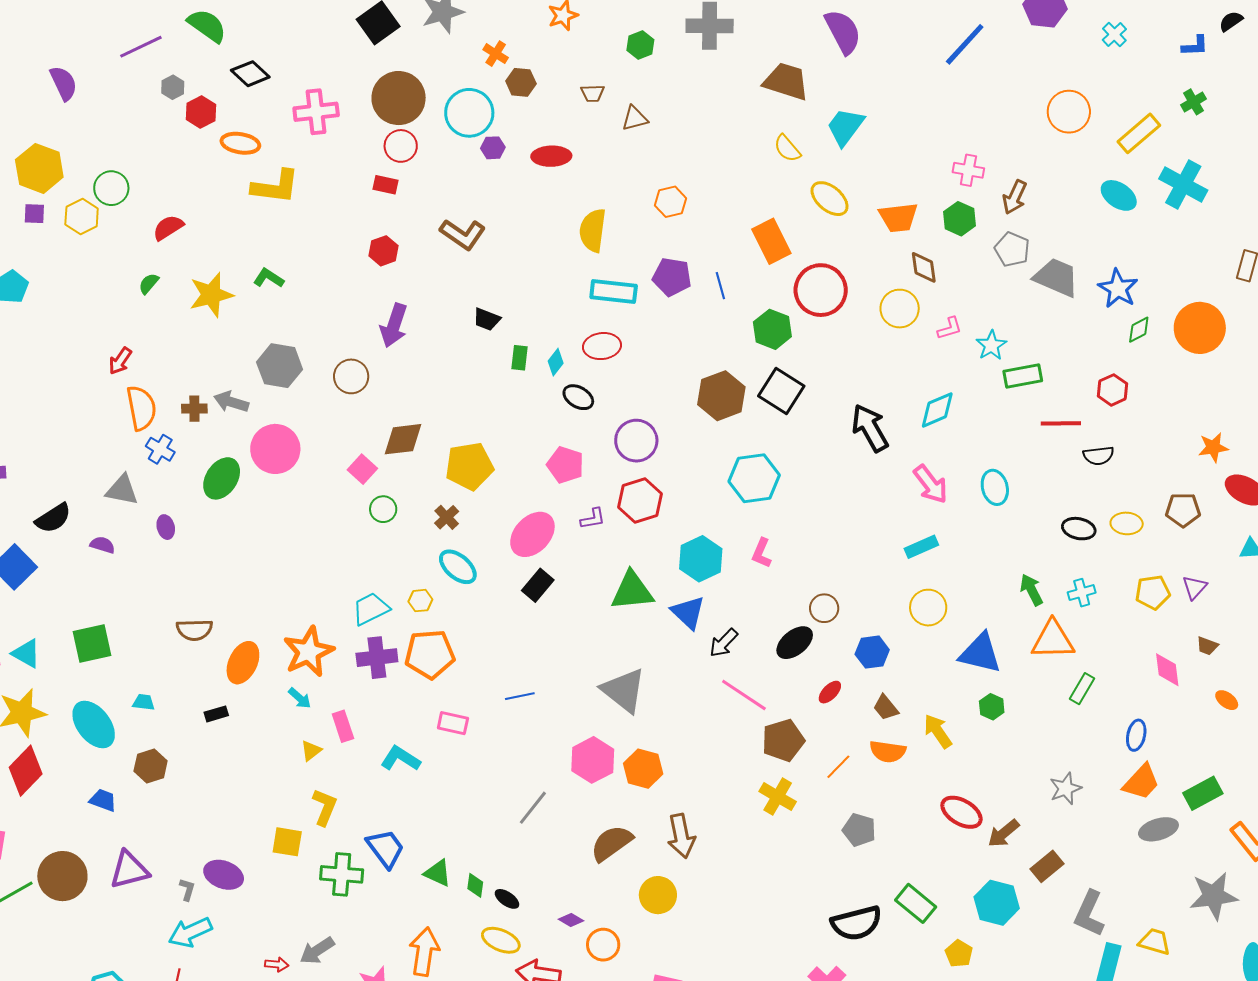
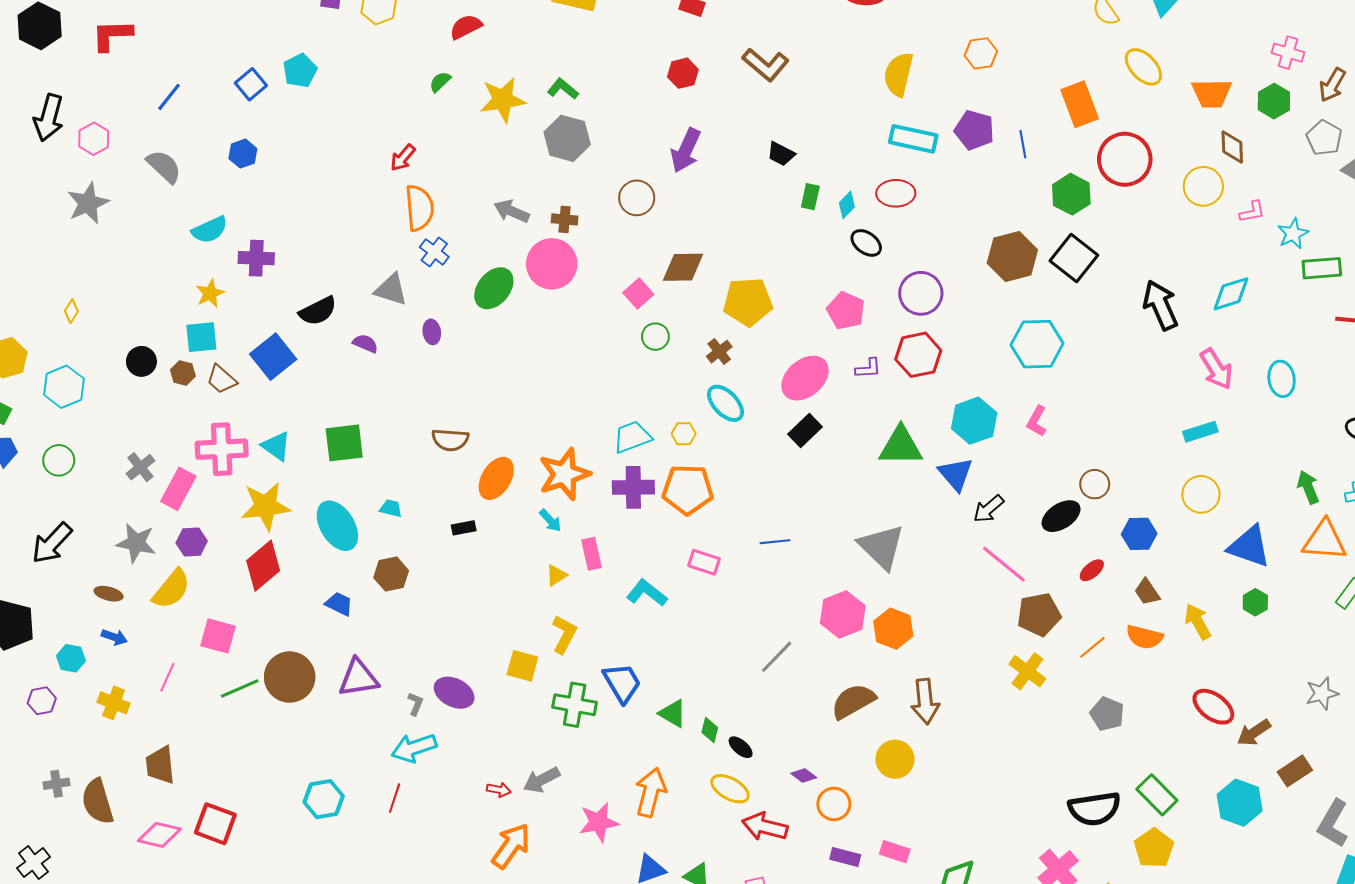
gray hexagon: (280, 366) -> (567, 138), moved
brown cross: (194, 409) -> (565, 219), moved
yellow pentagon: (959, 953) -> (1154, 848), moved, size x1.4

